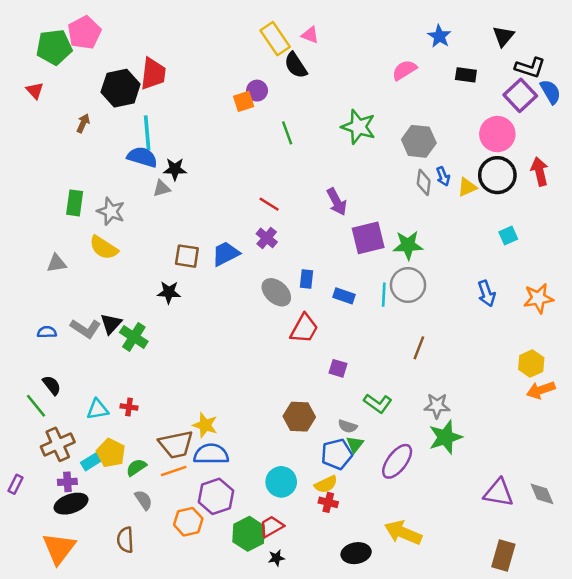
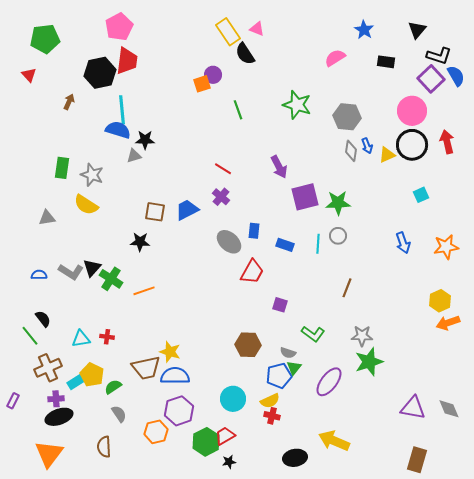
pink pentagon: (84, 33) -> (119, 27), moved
gray circle: (408, 285) -> (338, 236), size x0.6
orange line: (174, 471) -> (144, 291), moved

